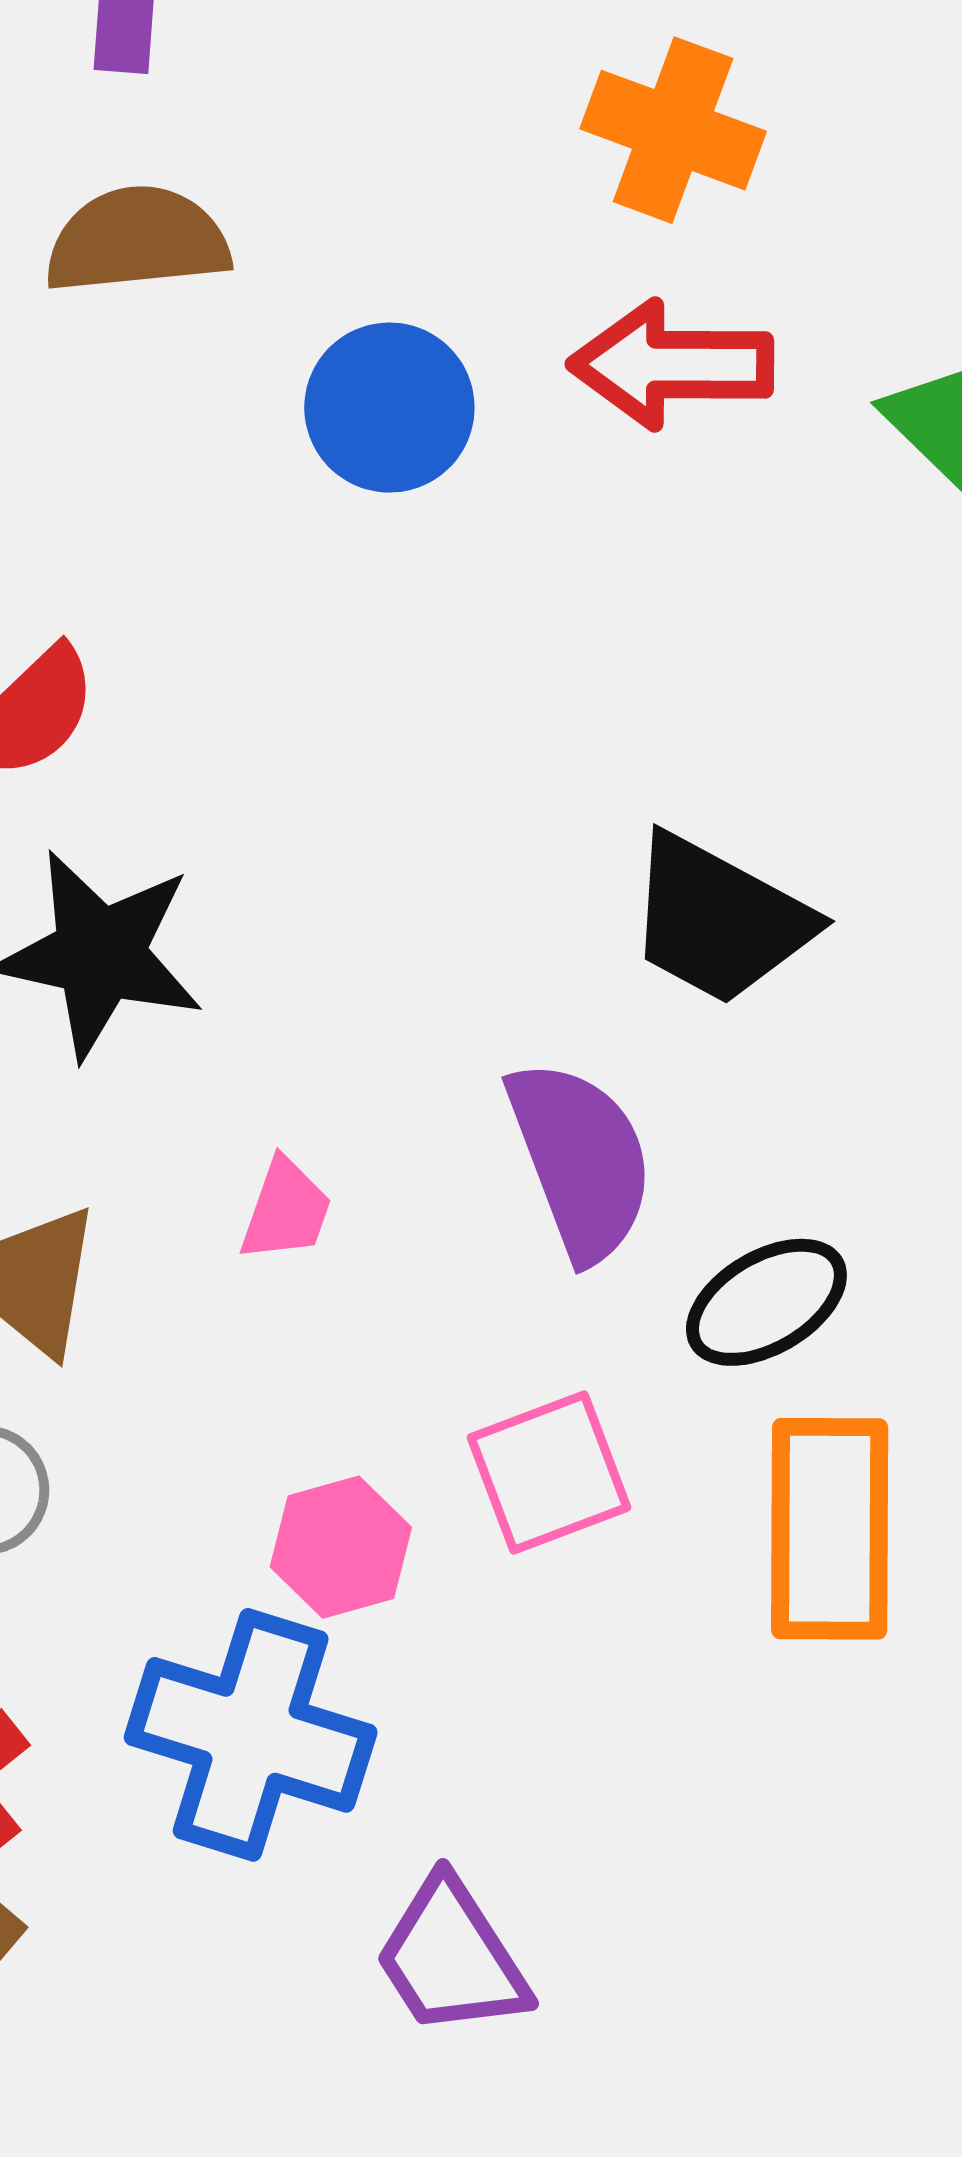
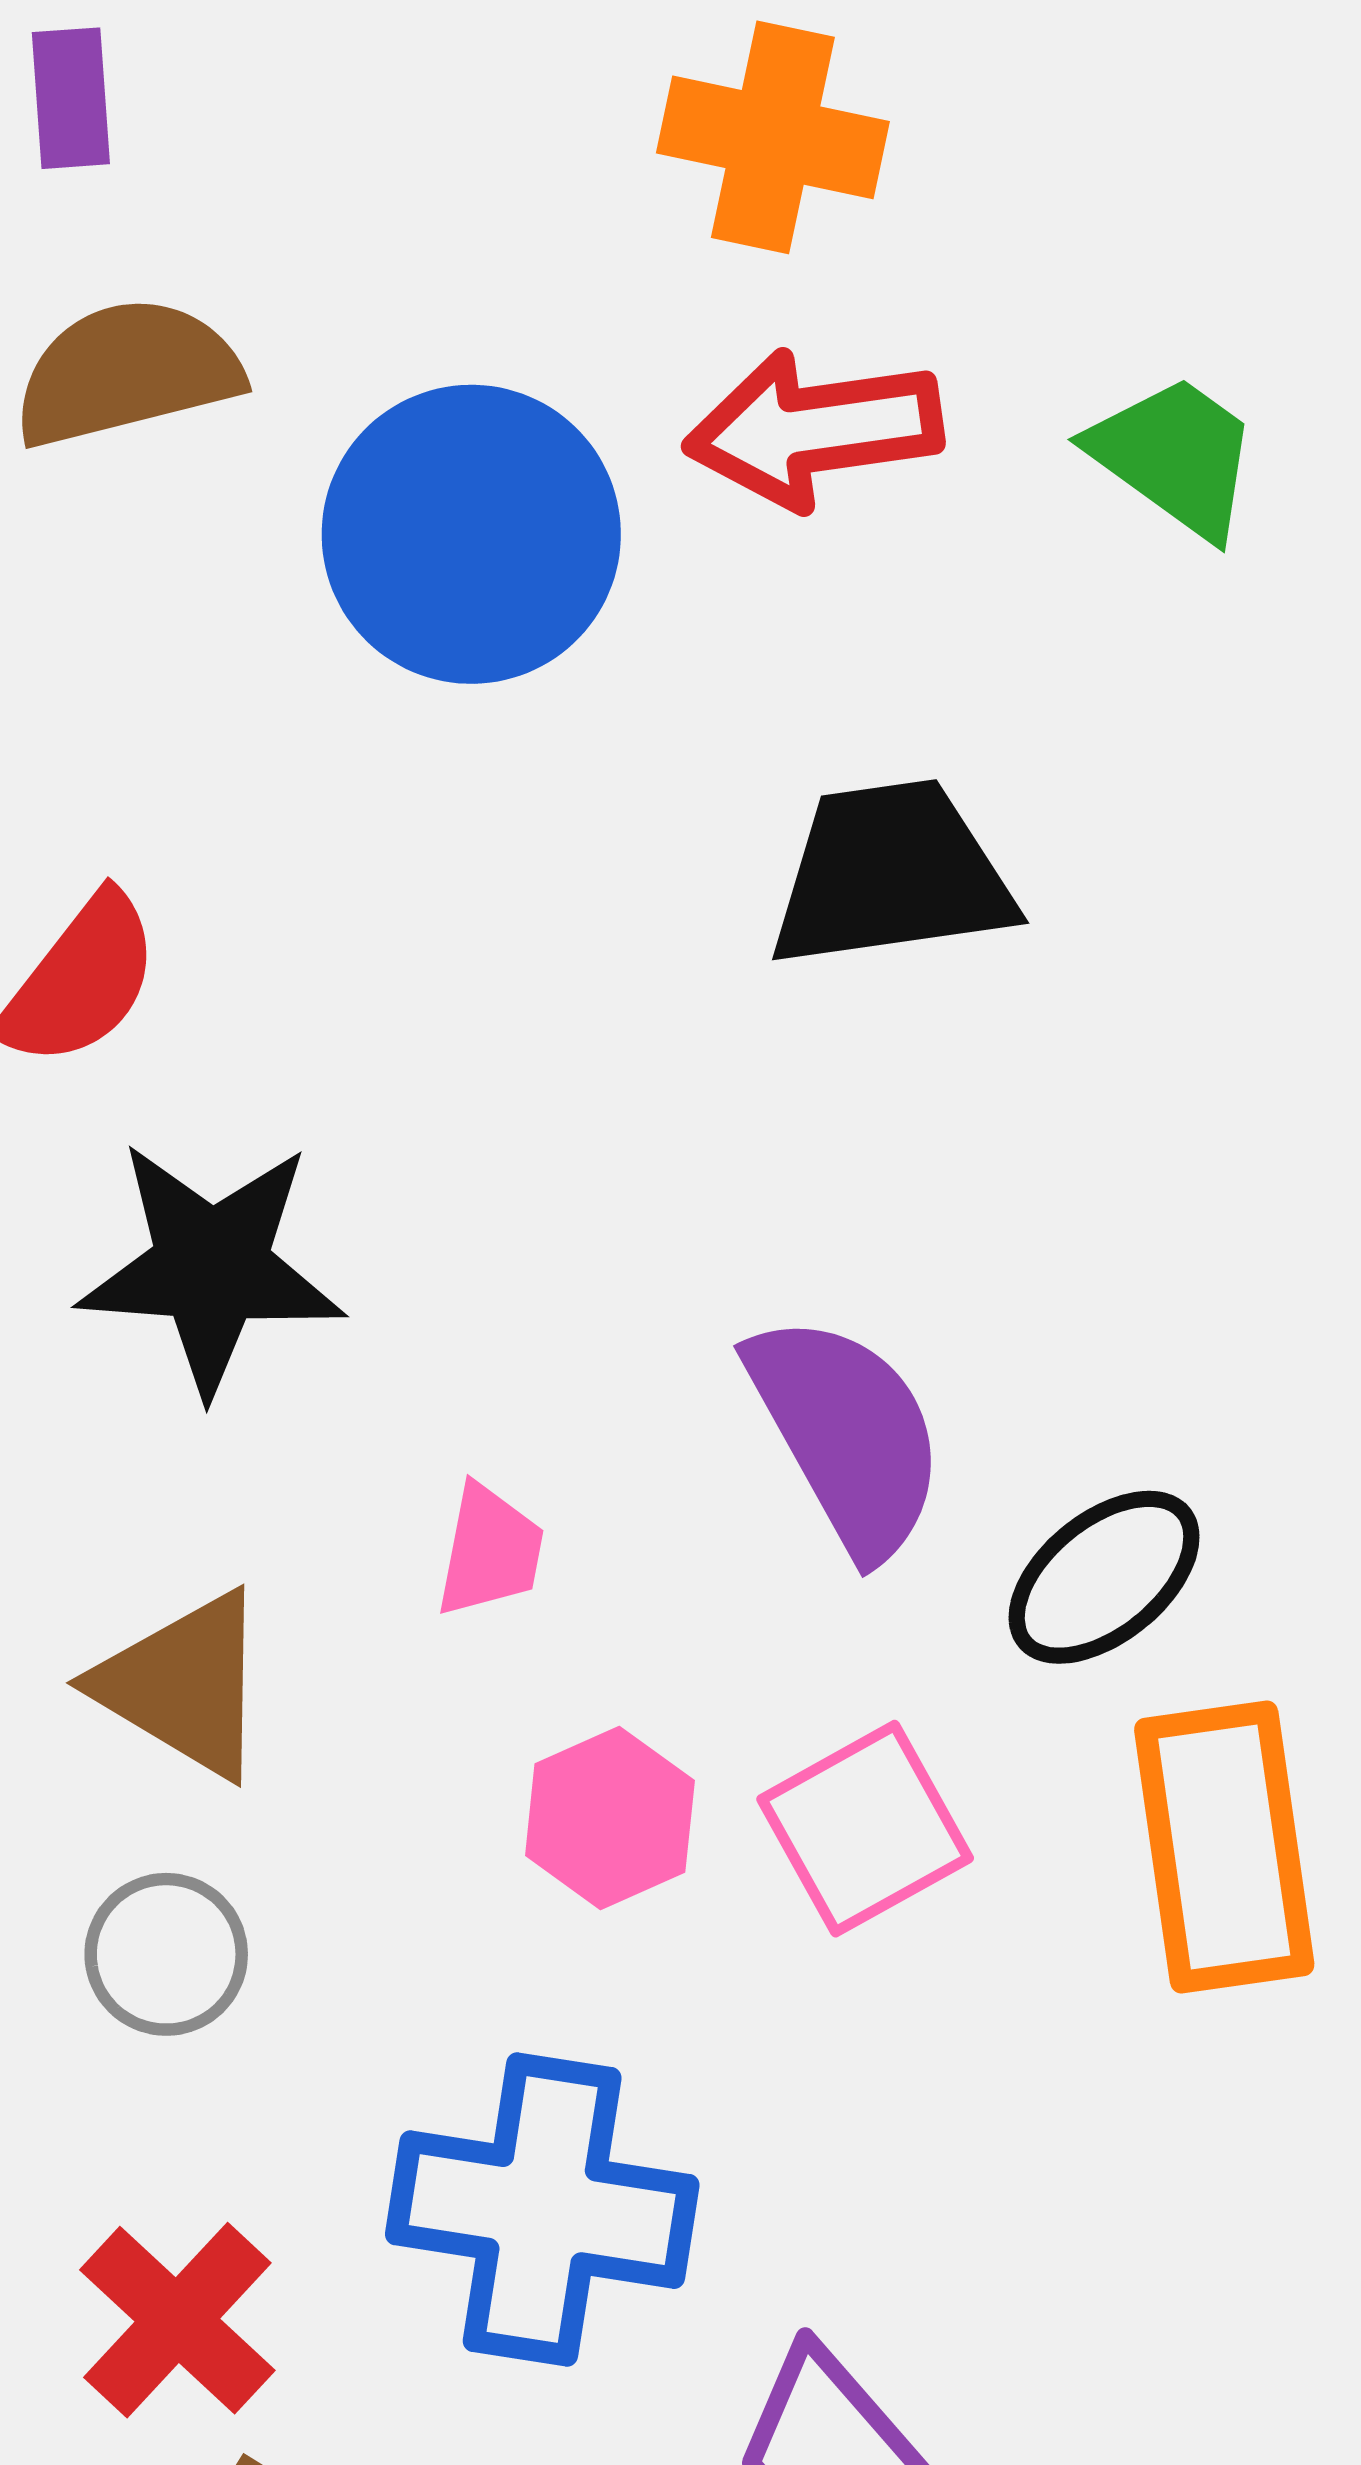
blue circle: (389, 408) -> (471, 534), size x1.4
black trapezoid: (719, 920) -> (891, 875), moved, turned 152
pink hexagon: (341, 1547) -> (610, 1818), moved

